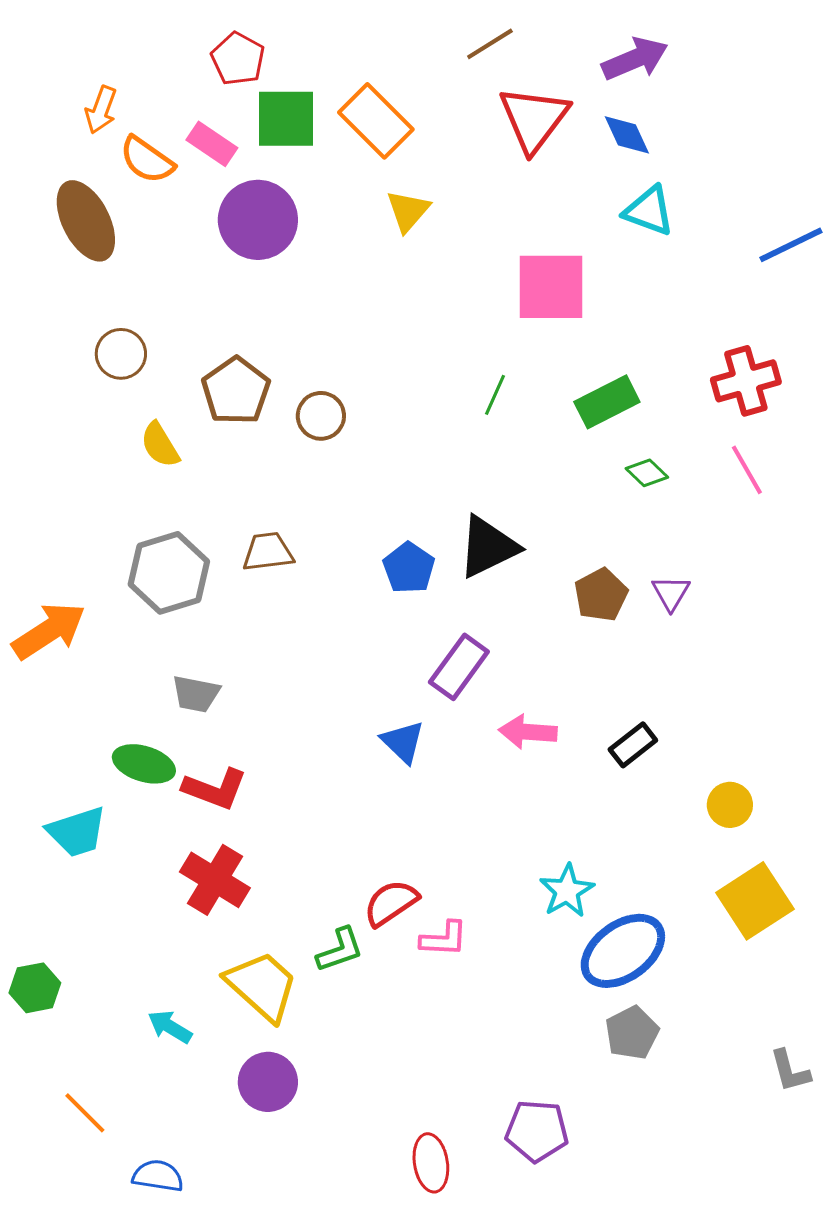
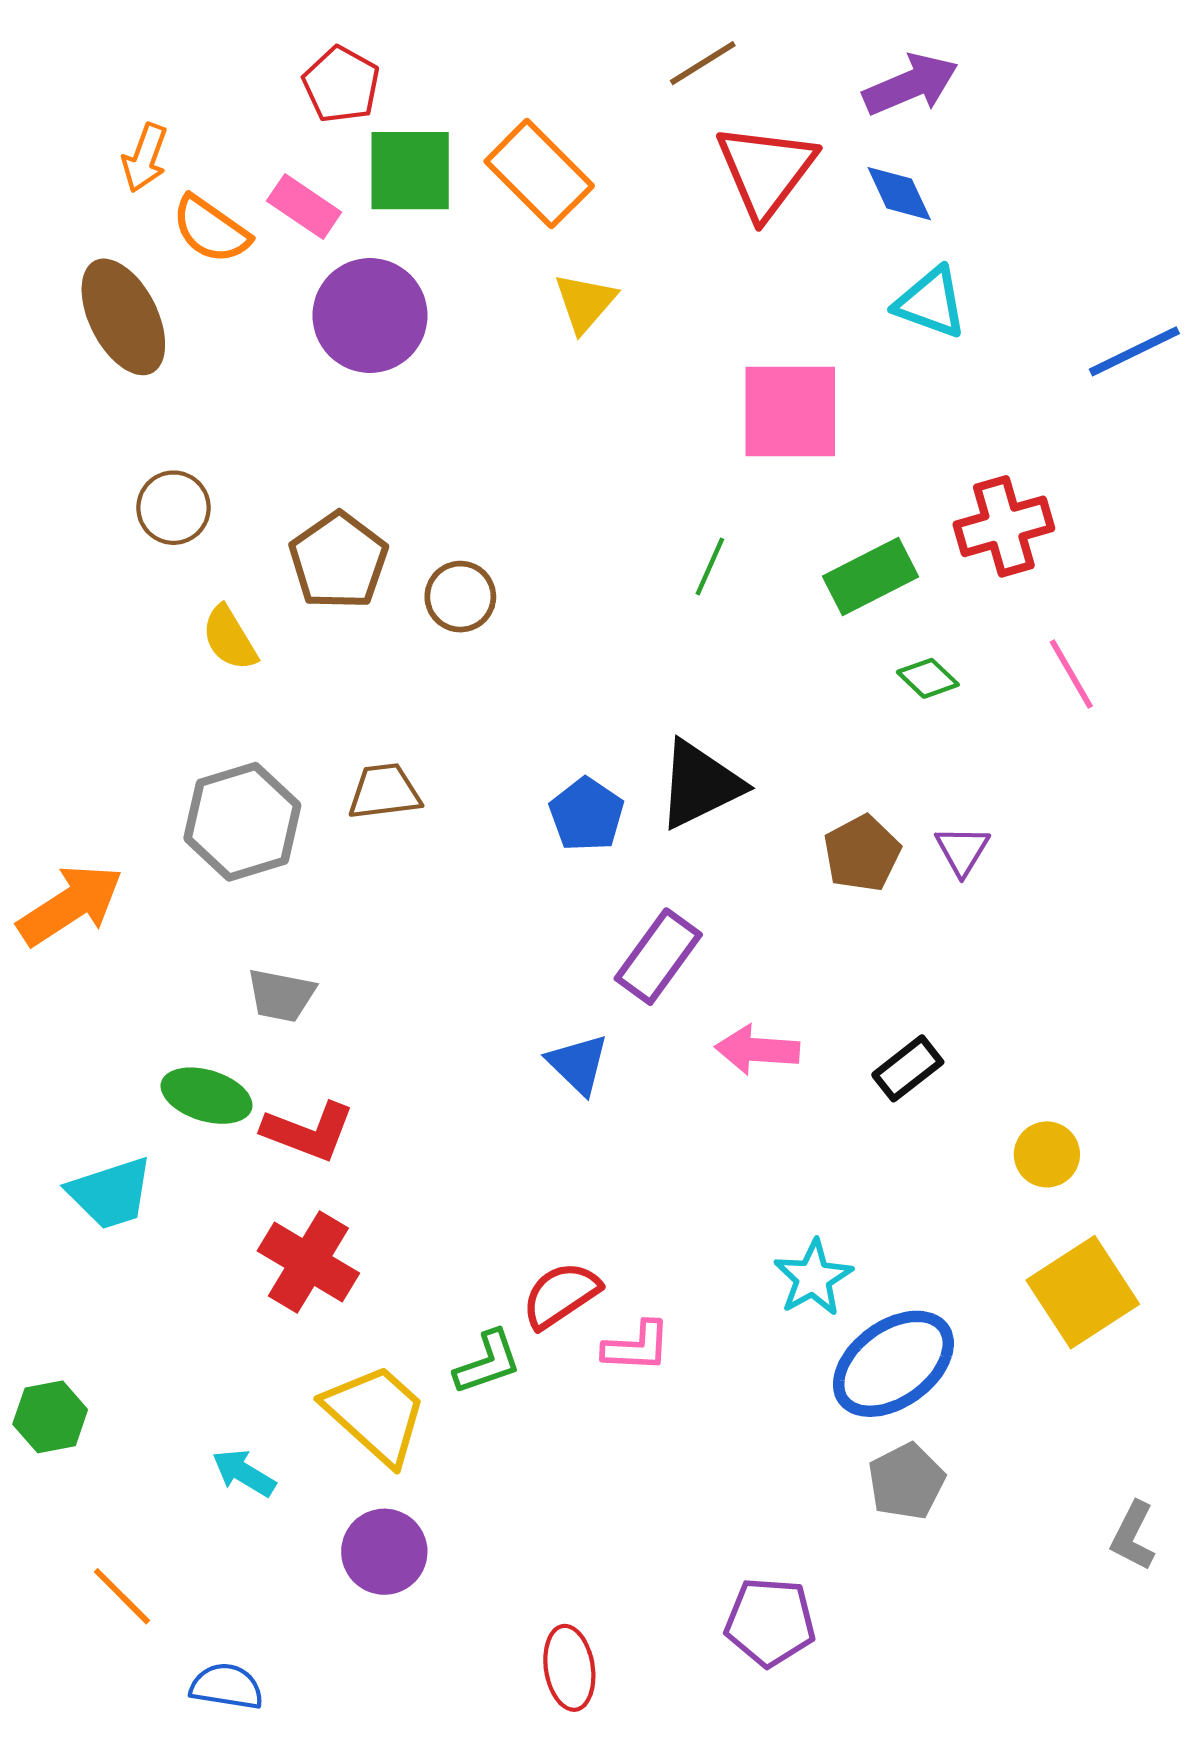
red cross: (746, 381) -> (1004, 526), moved
gray L-shape: (790, 1071) -> (1133, 1536), turned 42
red ellipse: (431, 1163) -> (569, 1668), moved

